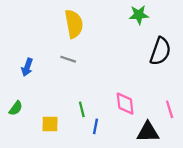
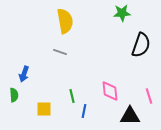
blue arrow: (27, 67) -> (24, 74), moved
green semicircle: (16, 108) -> (14, 95), turned -40

